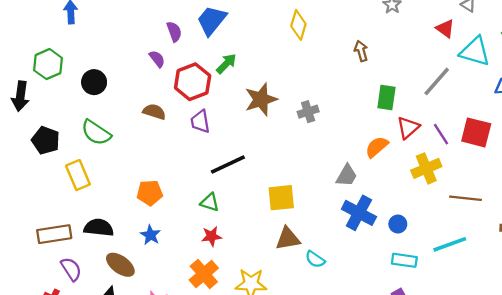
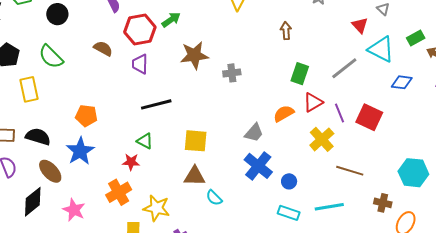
yellow cross: (426, 168) -> (322, 139), turned -30
green triangle: (210, 202) -> (145, 141), moved
blue star: (150, 235) -> (80, 151), size x1.6

